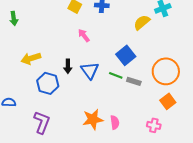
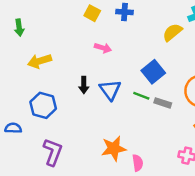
pink arrow: (84, 35) -> (103, 48), turned 144
yellow arrow: (31, 58) -> (40, 61), moved
blue hexagon: (48, 83) -> (43, 105), moved
pink semicircle: (115, 122) -> (138, 163), moved

